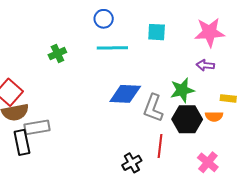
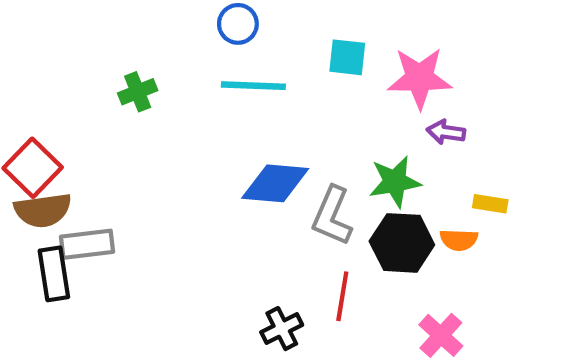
pink star: (210, 32) -> (420, 78), moved

